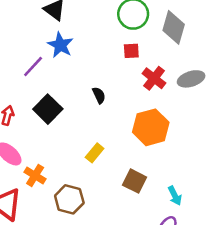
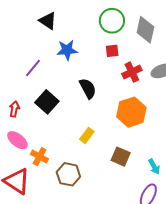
blue star: (60, 45) -> (67, 50), moved, turned -30
red cross: (154, 78) -> (132, 72), turned 30
black semicircle: (99, 95) -> (88, 88), size x1.5

